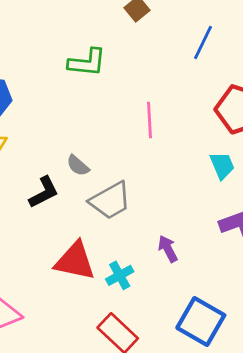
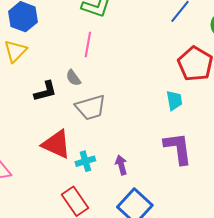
pink line: (150, 120) -> (88, 45), moved
purple arrow: (168, 249) -> (121, 165), moved

